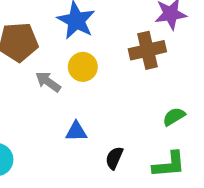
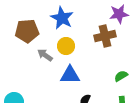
blue triangle: (76, 131) -> (70, 75), moved, size x1.5

